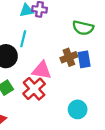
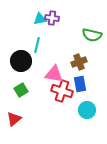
blue rectangle: (84, 59) -> (80, 84), moved
red cross: (34, 89) -> (62, 91), moved, turned -30

